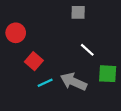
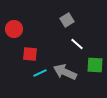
gray square: (78, 12) -> (67, 20), moved, turned -32
red square: (34, 61) -> (30, 54), turned -35

